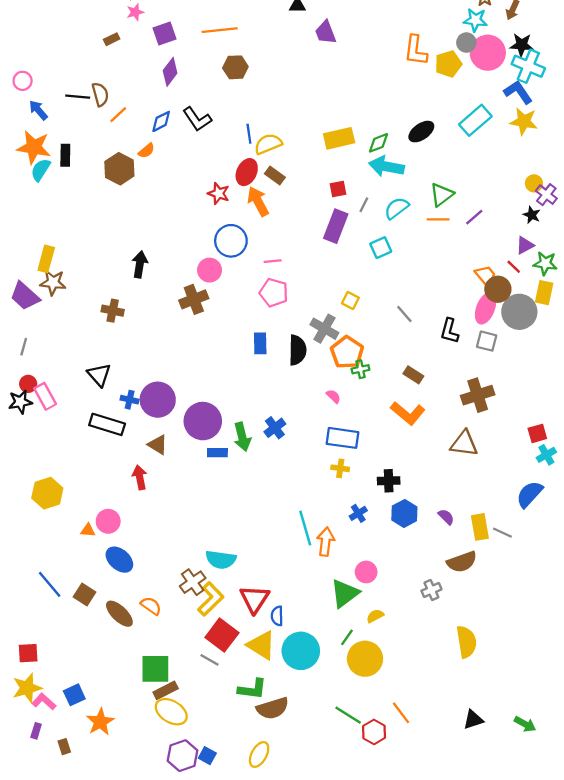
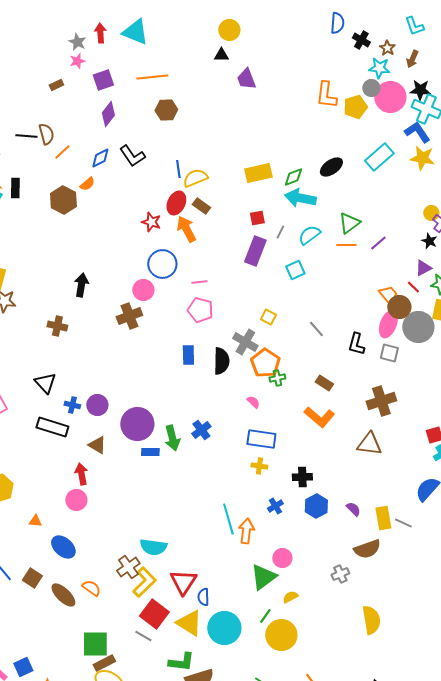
purple circle: (158, 400) -> (97, 405), size x0.7
pink circle: (108, 521) -> (76, 500), moved

